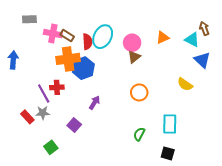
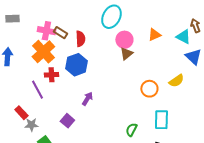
gray rectangle: (29, 19) -> (12, 19), moved
cyan ellipse: (103, 37) -> (111, 17), moved
orange cross: (68, 59) -> (43, 52), moved, turned -35
yellow semicircle: (185, 84) -> (176, 81), turned -70
red cross: (57, 87) -> (51, 75), moved
orange circle: (139, 92) -> (149, 89), moved
gray star: (43, 113) -> (31, 125), moved

